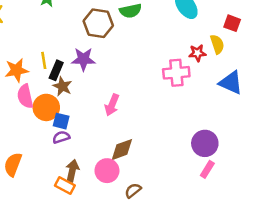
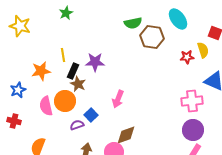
brown hexagon: (98, 23) -> (152, 37), moved
yellow line: (44, 60) -> (63, 55), moved
pink cross: (176, 73) -> (192, 101), moved
pink semicircle: (25, 96) -> (46, 106), moved
blue square: (61, 121) -> (91, 115), moved, turned 32

